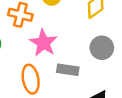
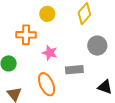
pink star: (43, 43) -> (50, 53), size x0.7

